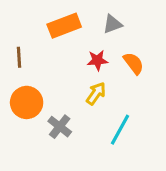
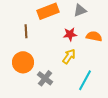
brown line: (19, 57) -> (26, 31), moved
orange semicircle: (134, 63) -> (94, 36), turned -42

